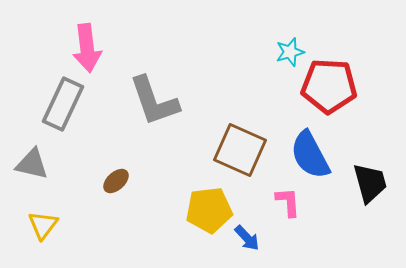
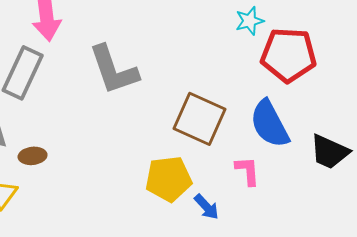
brown ellipse: (116, 181) -> (33, 156), moved, turned 36
black trapezoid: (370, 183) -> (330, 152), turned 129

